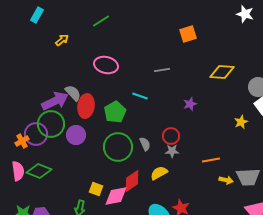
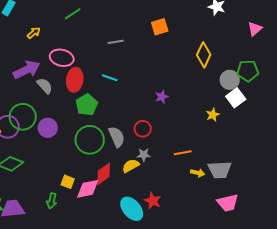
pink ellipse: (106, 65) -> (62, 58), moved
gray line: (162, 70) -> (116, 42), moved
yellow diamond: (222, 72) -> (204, 55), moved, turned -70
cyan line: (140, 96) -> (110, 78), moved
purple arrow: (55, 101) -> (27, 70), moved
red ellipse: (86, 106) -> (75, 80), moved
gray semicircle: (145, 144) -> (117, 137), size x1.5
gray star: (172, 151) -> (144, 155), moved

